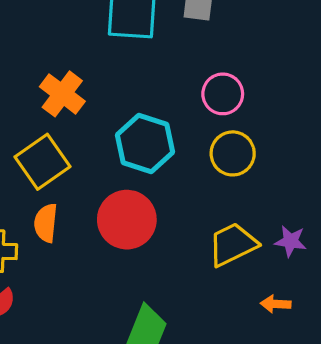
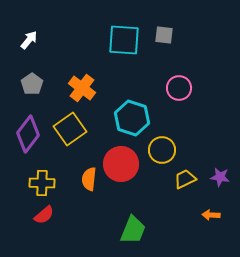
yellow circle: (233, 153) -> (162, 150), moved
orange semicircle: (46, 223) -> (89, 179), moved
yellow trapezoid: (233, 244) -> (185, 179), size x0.7

